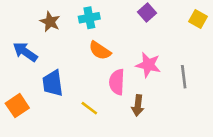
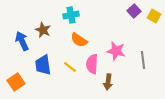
purple square: (147, 13) -> (134, 11), moved
brown star: (50, 22) -> (43, 30), moved
blue arrow: (25, 52) -> (22, 41), turned 30
yellow line: (89, 108) -> (70, 67), moved

